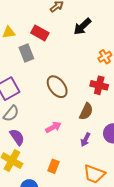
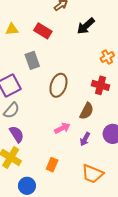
gray rectangle: (26, 53) -> (32, 60), moved
brown ellipse: (57, 87) -> (58, 85), turned 55
pink arrow: (53, 127) -> (62, 128), moved

